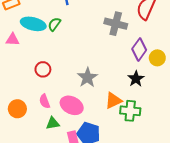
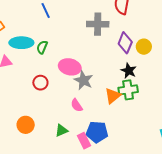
green semicircle: (54, 24) -> (42, 47), moved
pink semicircle: (45, 101) -> (77, 105), moved
pink ellipse: (72, 105) -> (70, 67), moved
green cross: (130, 111) -> (128, 90), moved

